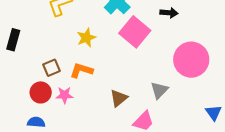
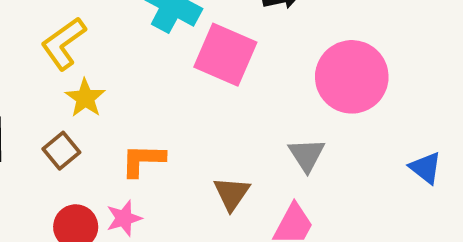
yellow star: (86, 38) -> (85, 98), moved
brown square: (51, 68) -> (61, 151), moved

